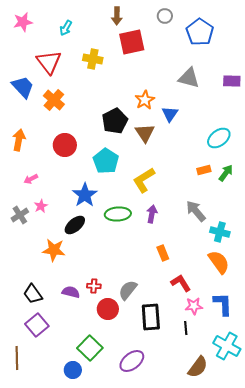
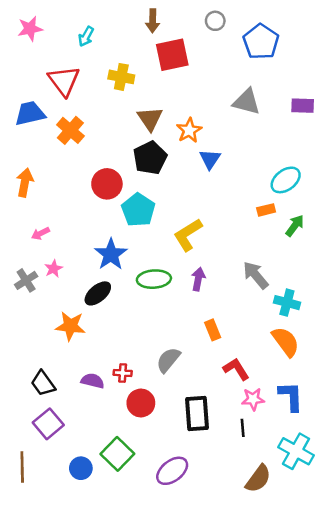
blue trapezoid: (23, 87) -> (30, 113), turned -60
blue triangle: (170, 114) -> (210, 159), moved
brown triangle: (145, 133) -> (150, 119), moved
red circle: (65, 145) -> (107, 184), moved
orange rectangle: (204, 170) -> (266, 210), moved
gray semicircle: (128, 290) -> (168, 360), moved
blue circle: (73, 370) -> (81, 468), moved

